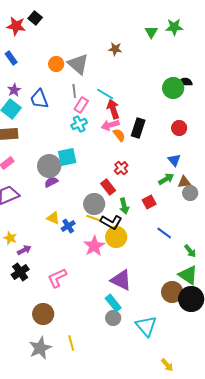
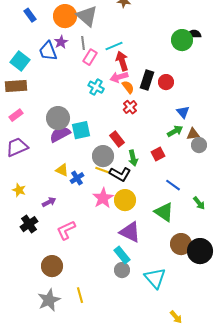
blue rectangle: (11, 58) -> (30, 15), moved
orange circle: (56, 64) -> (65, 16), size x1.5
purple star: (14, 90) -> (61, 42), moved
cyan line: (105, 94) -> (114, 46), turned -54
cyan cross: (79, 124) -> (96, 87), moved, turned -35
red circle: (179, 128) -> (166, 82), moved
cyan square: (67, 157) -> (81, 130), moved
red cross: (121, 168) -> (130, 107), moved
purple semicircle: (51, 182) -> (60, 134), size x1.5
yellow circle: (116, 237) -> (125, 200), moved
purple arrow: (24, 250) -> (49, 202), moved
green triangle: (188, 275) -> (164, 212), moved

